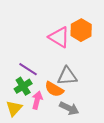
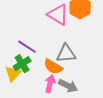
pink arrow: (37, 100) -> (50, 84), moved
yellow triangle: (14, 108) -> (13, 74), moved

